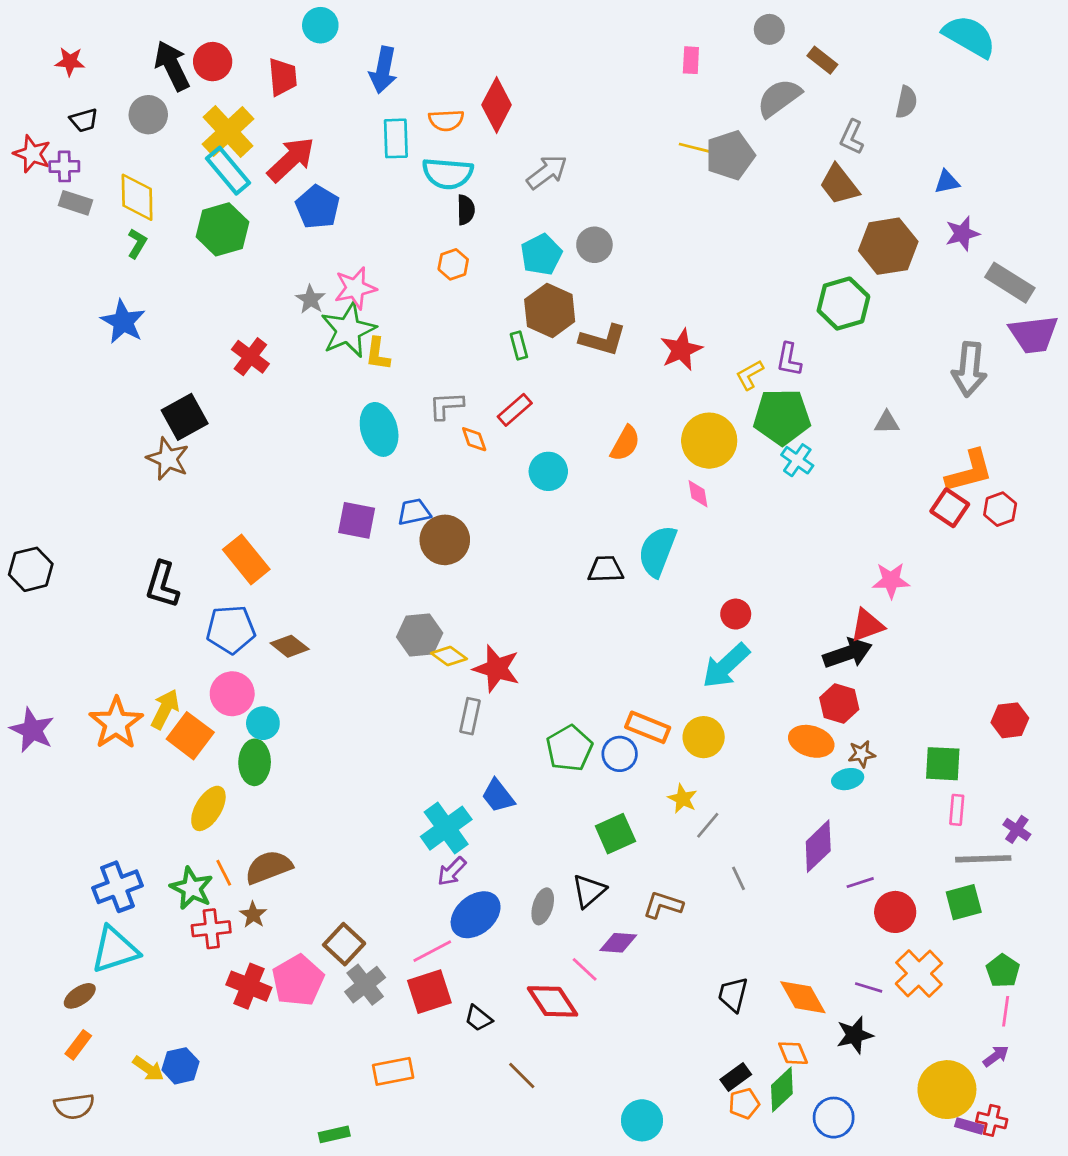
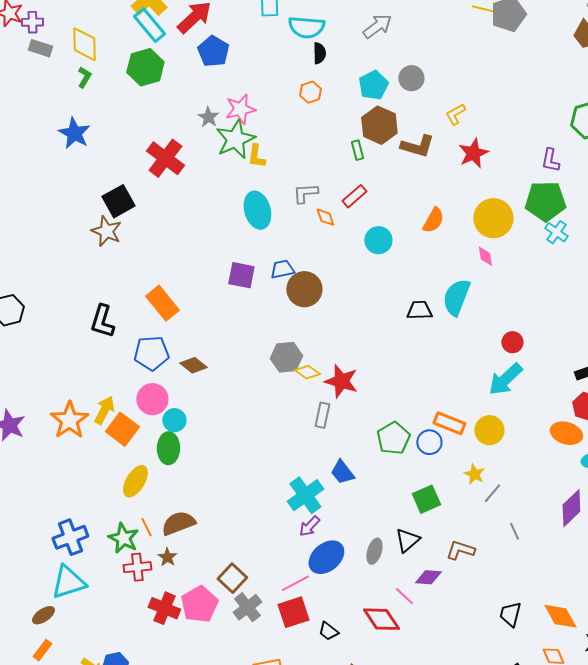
red cross: (250, 357) -> (165, 158), size x1.4
yellow L-shape: (750, 375) -> (455, 114), moved

